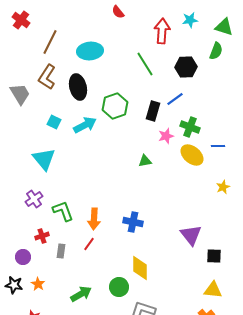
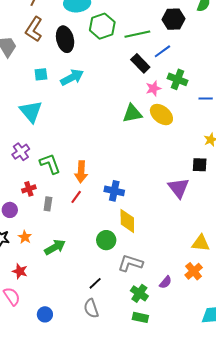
green line: (145, 64) -> (137, 34), moved, turned -70
green hexagon: (115, 106) -> (102, 26), moved
black rectangle: (153, 111) -> (140, 63), turned -60
cyan square: (54, 122) -> (41, 74), turned -32
yellow ellipse: (192, 155) -> (161, 115), moved
green triangle: (145, 161) -> (132, 114), size x1.5
blue cross: (133, 222) -> (114, 191), moved
black square: (214, 256) -> (200, 165), moved
green arrow: (81, 294) -> (55, 247), moved

